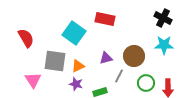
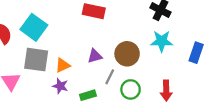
cyan square: (74, 33) -> (34, 27), moved
green circle: (146, 83) -> (131, 89), moved

